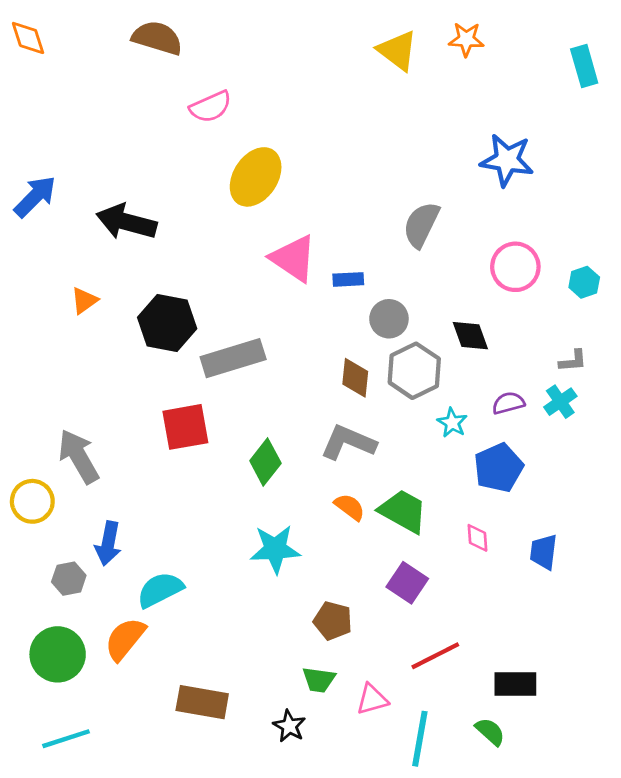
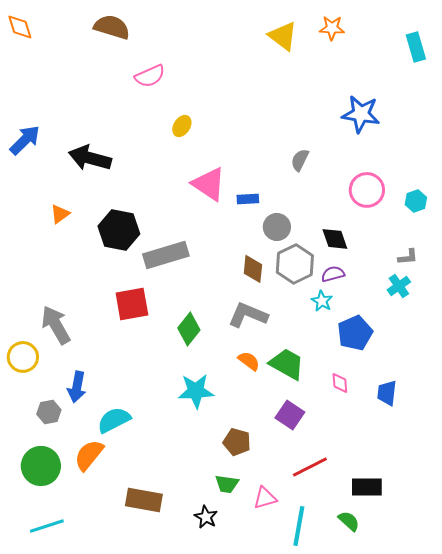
yellow ellipse: (256, 177) -> (182, 126), size x0.5
gray semicircle: (421, 225) -> (300, 160), size x0.7
purple semicircle: (508, 403) -> (333, 274), moved

